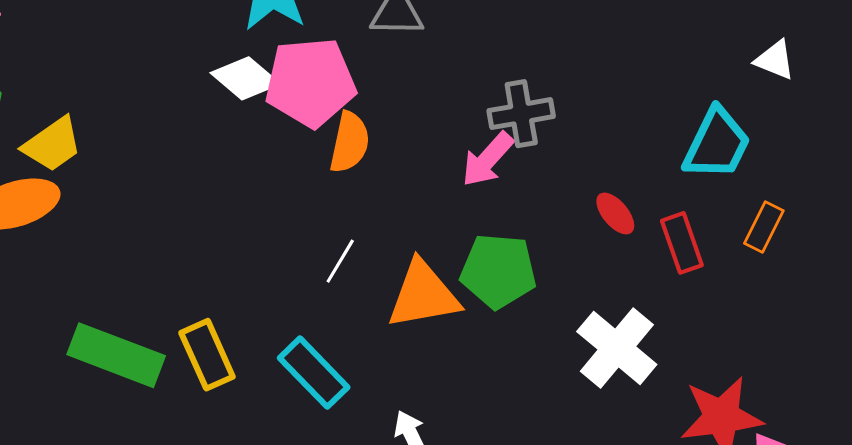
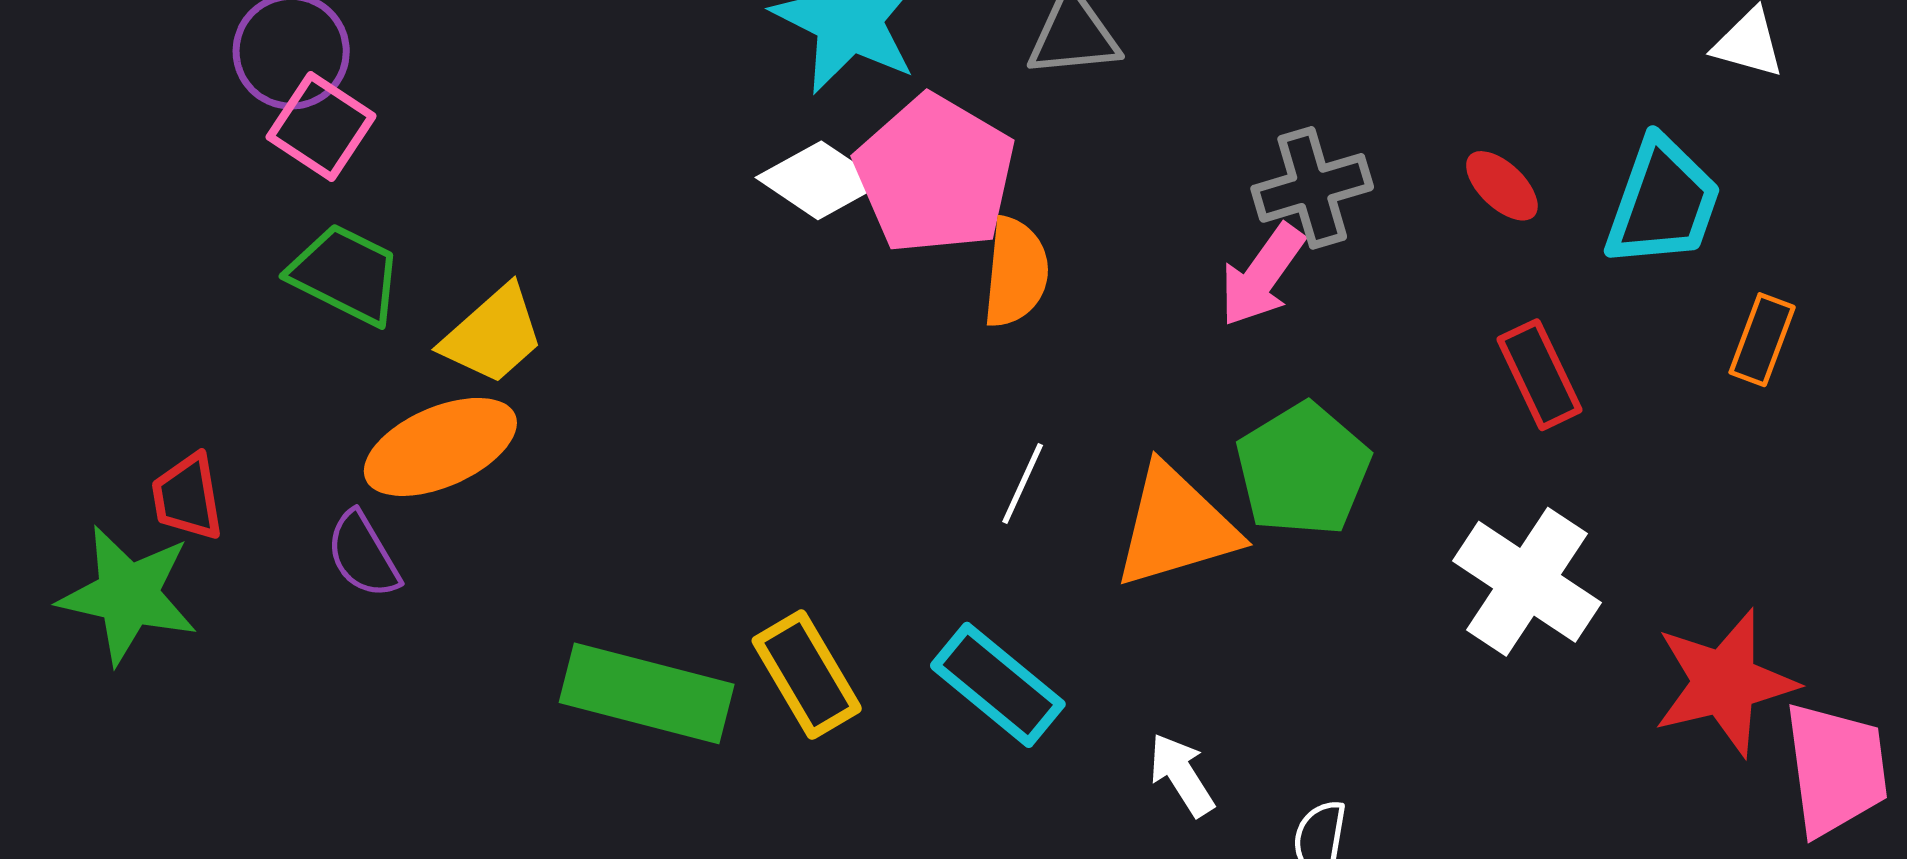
pink pentagon: (310, 82) -> (935, 174), turned -30
red ellipse: (615, 213) -> (1502, 186), moved
red rectangle: (682, 243) -> (1540, 375), moved
green pentagon: (498, 271) -> (1303, 470), turned -30

